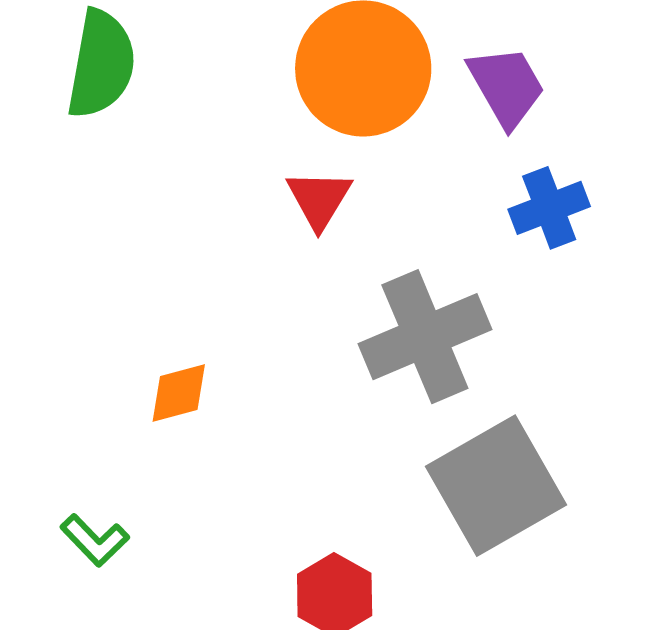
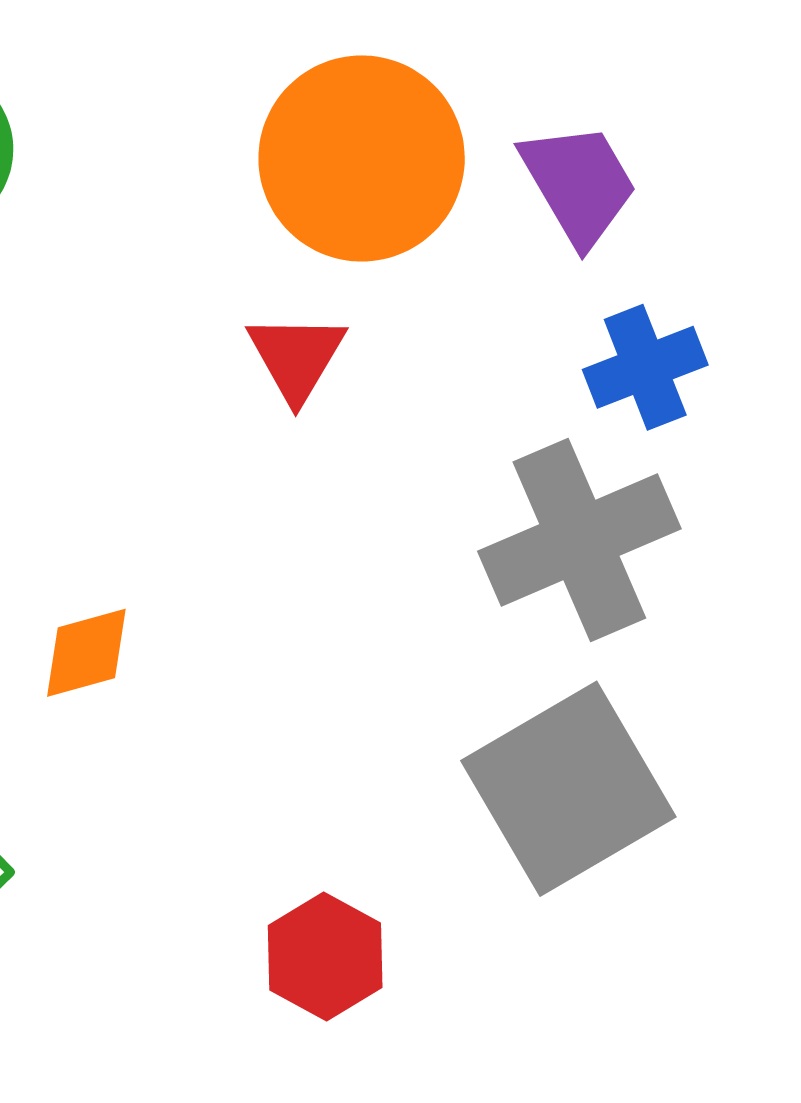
gray cross: (425, 337) -> (579, 540), moved

